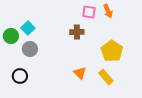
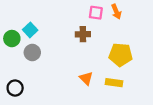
yellow pentagon: (112, 51) -> (121, 55), turned -30
black circle: (20, 76) -> (15, 88), moved
yellow rectangle: (106, 77) -> (114, 83), turned -42

